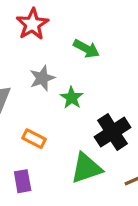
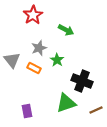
black cross: (113, 132) -> (82, 81), turned -35
orange rectangle: (34, 139) -> (34, 68), moved

